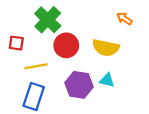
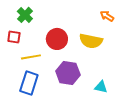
green cross: (48, 20) -> (25, 15), moved, size x0.7
cyan triangle: (107, 80) -> (101, 87), moved

